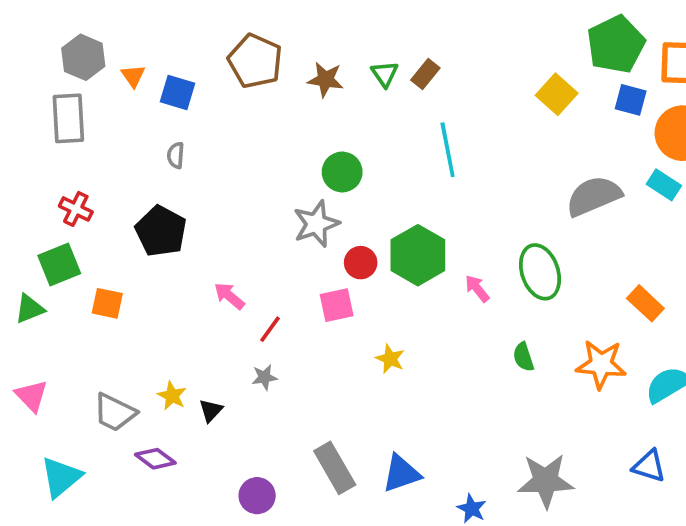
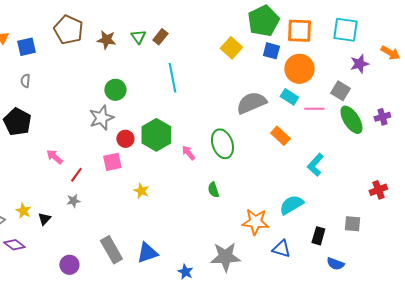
blue square: (178, 92) -> (26, 47), turned -30
orange rectangle: (645, 303) -> (280, 136), moved
orange star: (601, 364) -> (255, 222), moved

